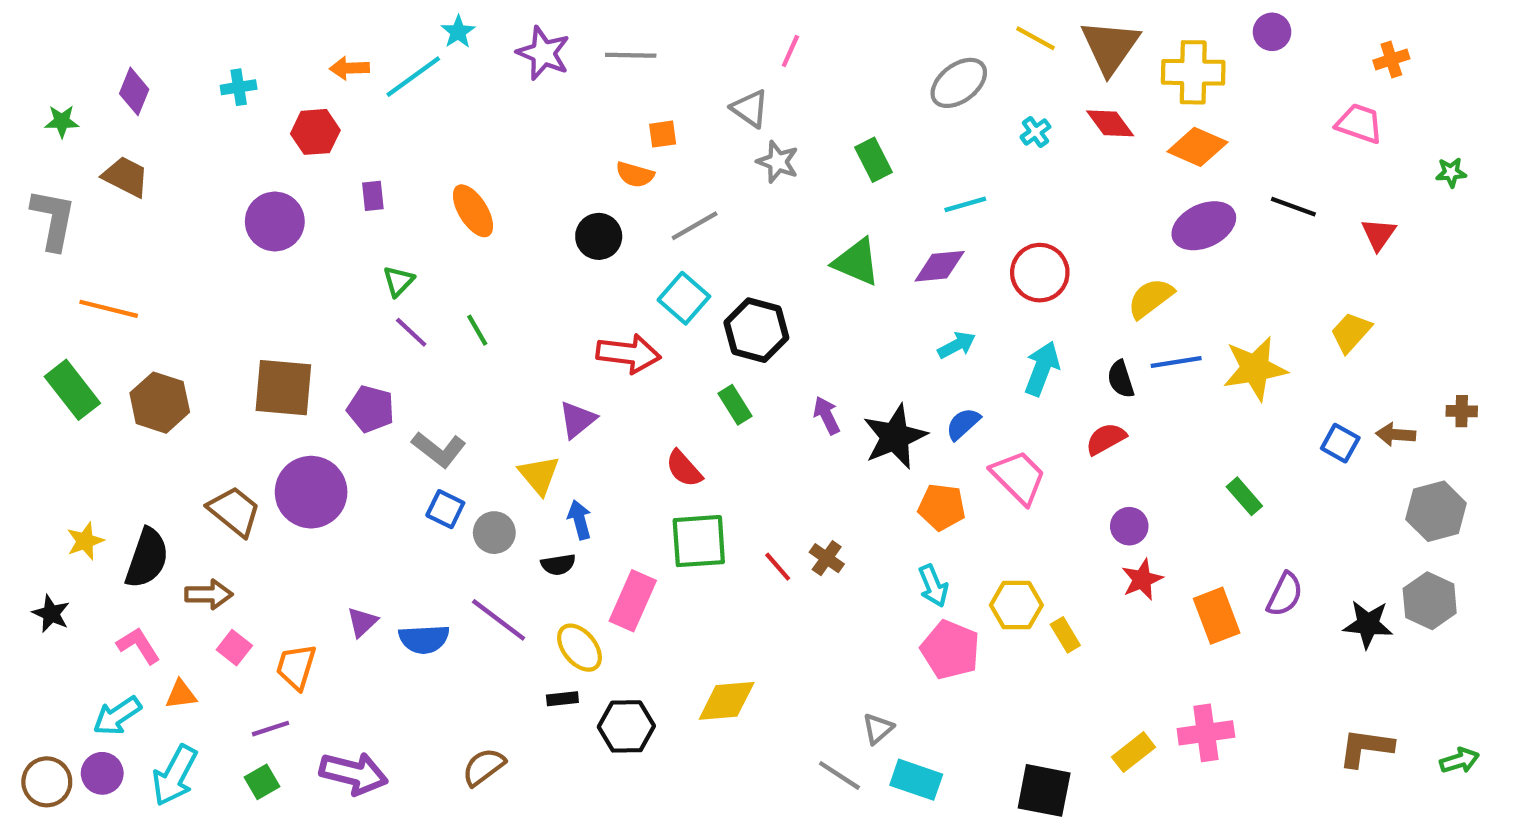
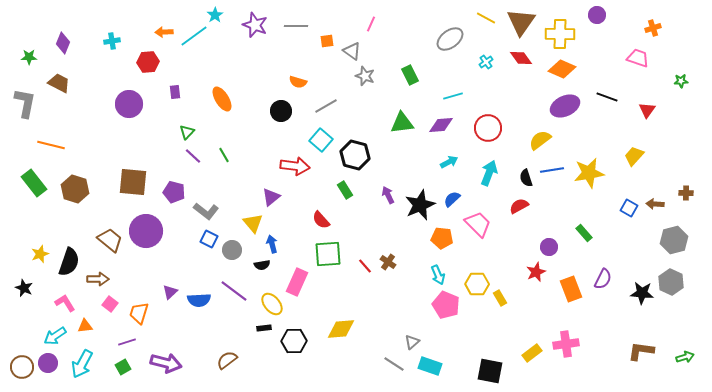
orange square: (663, 134) -> (327, 41), moved
green triangle: (857, 262) -> (402, 123), turned -30
purple circle: (1129, 526) -> (549, 247), moved

